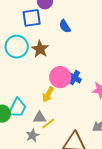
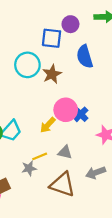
blue semicircle: (65, 26) -> (85, 57), size x1.5
gray triangle: (39, 118) -> (65, 152), moved
gray star: (32, 135) -> (29, 168), moved

